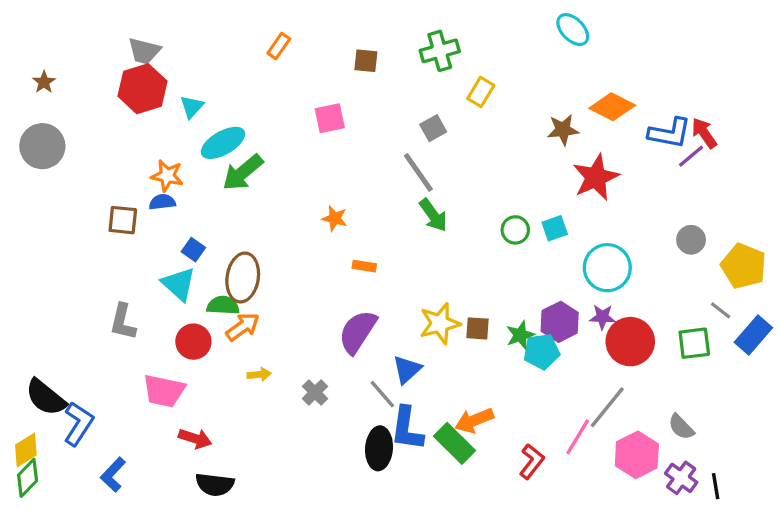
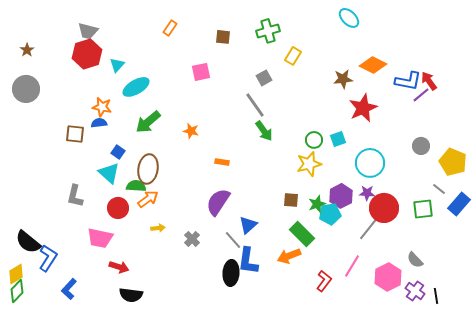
green arrow: (243, 172) -> (148, 122), moved
orange star: (335, 218) -> (191, 131), moved
yellow star: (440, 324) -> (309, 164), moved
gray line: (607, 407) -> (370, 227), moved
green rectangle: (455, 443) -> (302, 234), moved

